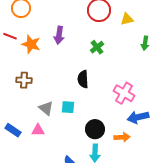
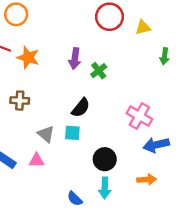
purple arrow: (59, 35) -> (75, 59), moved
green cross: (97, 47) -> (99, 71), moved
black semicircle: (83, 79) -> (81, 108), moved, turned -138
orange arrow: (122, 137) -> (147, 180), moved

